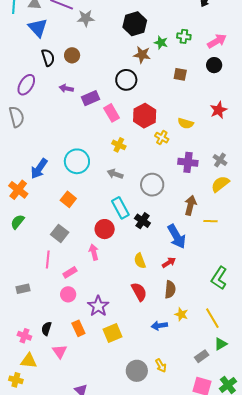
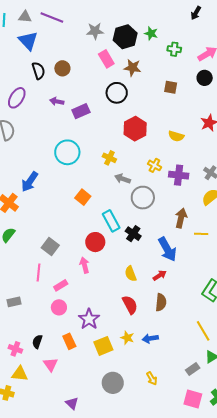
gray star: (86, 18) -> (95, 31), moved
green star: (161, 43) -> (151, 33), moved
pink rectangle: (112, 113) -> (106, 59), moved
yellow cross: (162, 138) -> (154, 165), moved
cyan circle: (77, 161) -> (67, 152), moved
gray arrow: (115, 174) -> (123, 179), moved
orange square: (68, 199) -> (83, 197), moved
yellow star: (181, 314) -> (127, 338), moved
gray circle: (137, 371) -> (113, 383), moved

